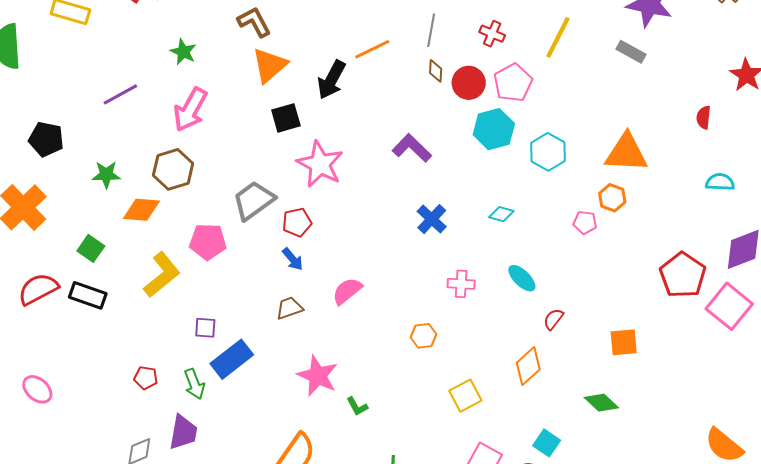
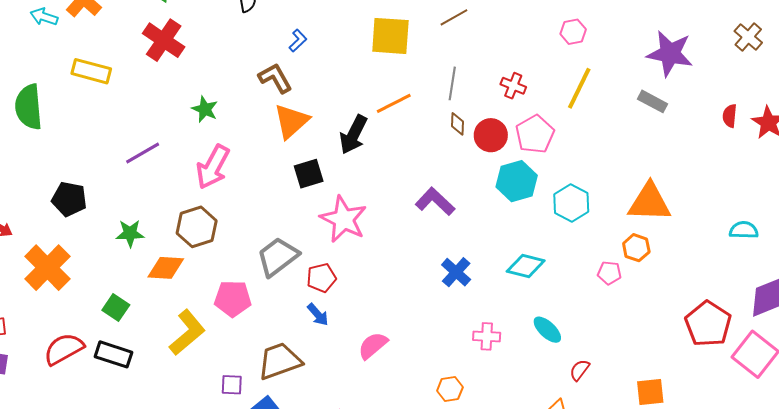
red semicircle: (704, 117) -> (730, 116), moved
cyan diamond: (501, 214) -> (526, 266), size x1.5
brown trapezoid: (289, 308) -> (279, 361), moved, size x1.6

